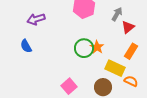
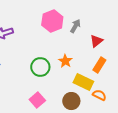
gray arrow: (117, 14) -> (75, 26), moved
green circle: (84, 48) -> (40, 67), moved

